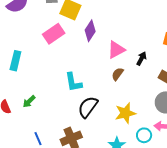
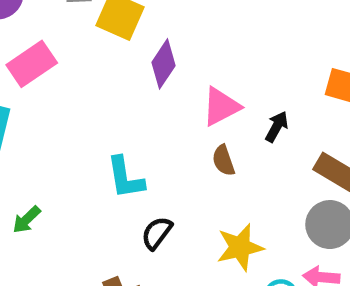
pink rectangle: (54, 34) -> (32, 64), moved
brown semicircle: (118, 74) -> (223, 160), turned -56
black semicircle: (88, 107) -> (157, 233), size x0.7

